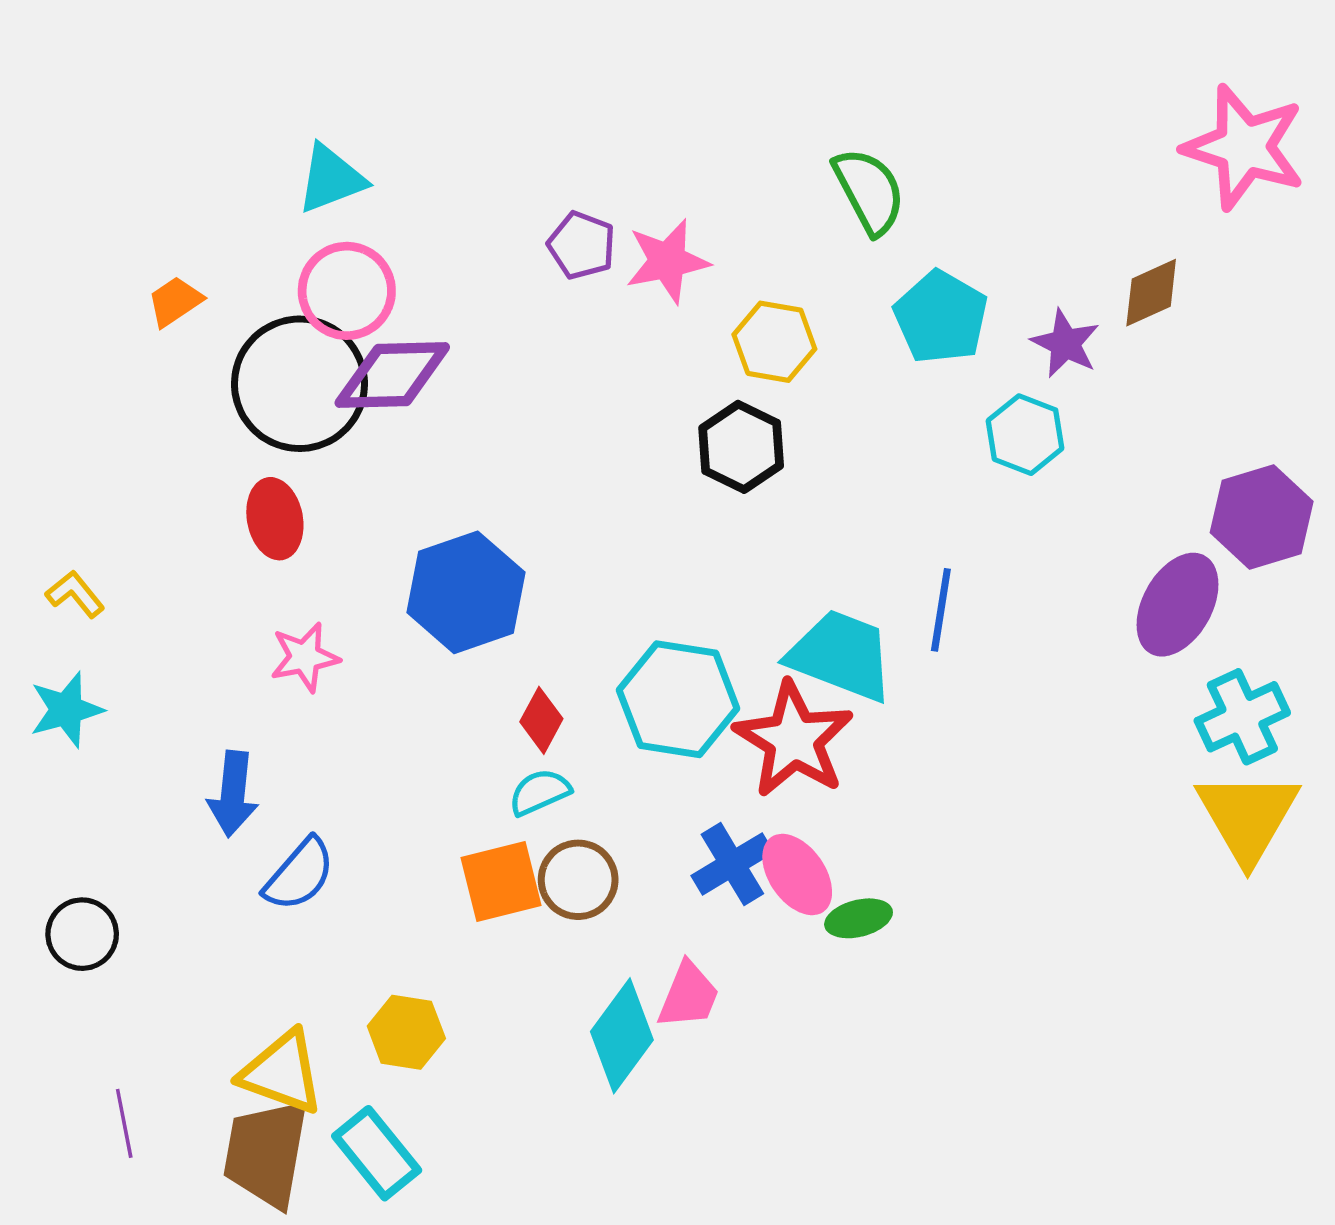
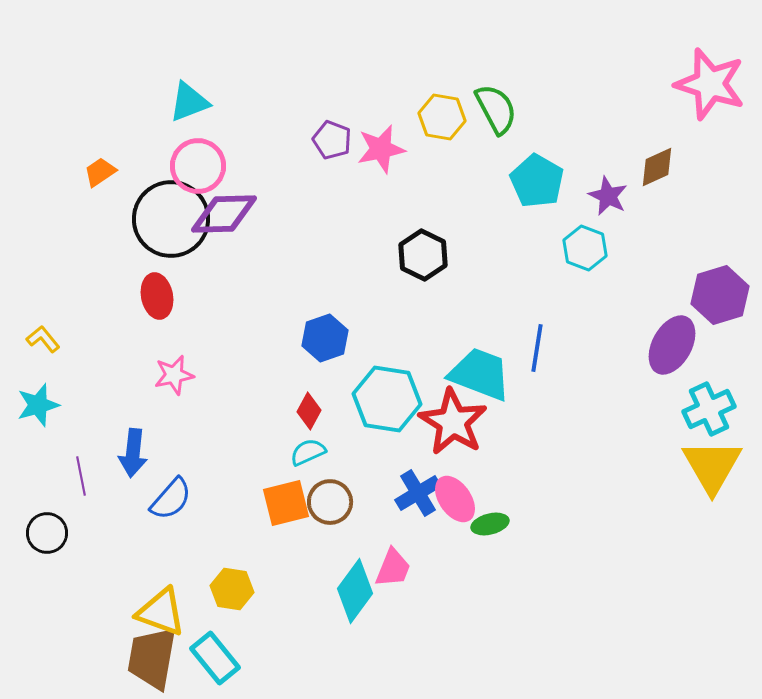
yellow hexagon: (774, 342) -> (442, 117), moved
blue hexagon: (466, 592) -> (325, 338), moved, size x0.7
purple line: (124, 1123) -> (81, 476), moved

